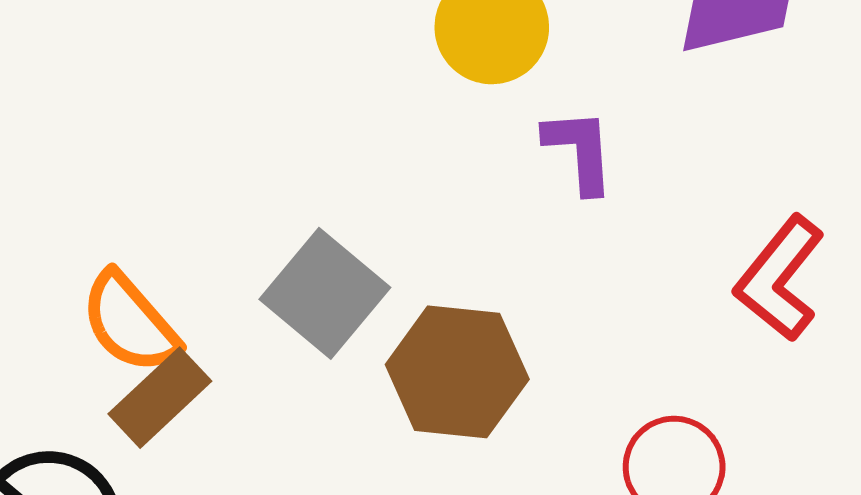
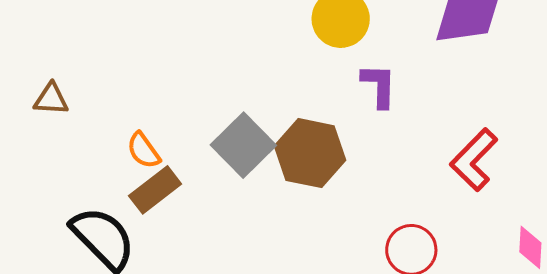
orange semicircle: (130, 323) -> (144, 150), size x0.7
brown hexagon: (457, 372) -> (310, 153), moved

